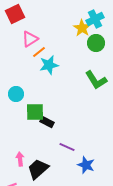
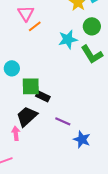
pink triangle: (30, 39) -> (26, 13), turned -30
green circle: (96, 43) -> (92, 26), moved
cyan star: (49, 65) -> (68, 39), moved
black trapezoid: (38, 169) -> (27, 116), moved

